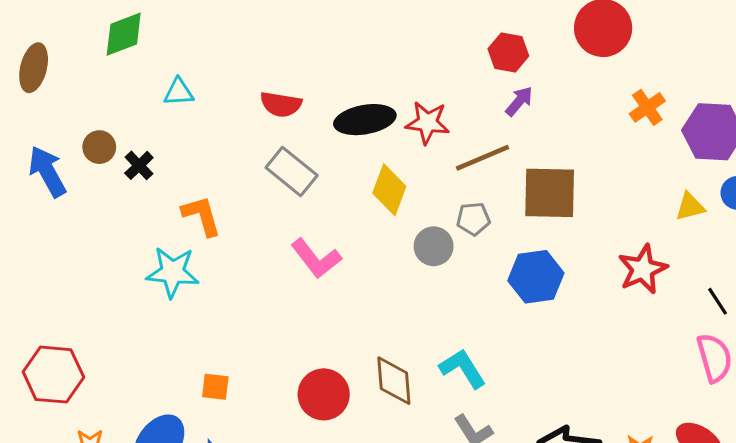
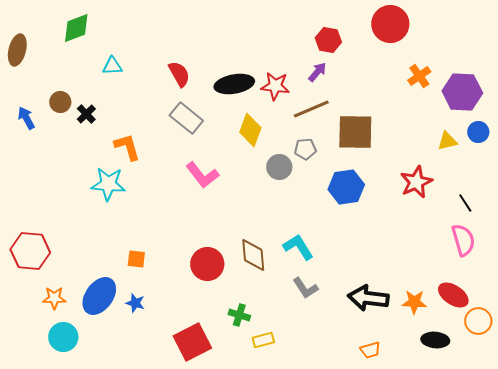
purple arrow: (519, 101) -> (317, 72), moved
red semicircle: (281, 104) -> (179, 74), turned -128
blue arrow: (47, 172) -> (26, 118), size x0.7

